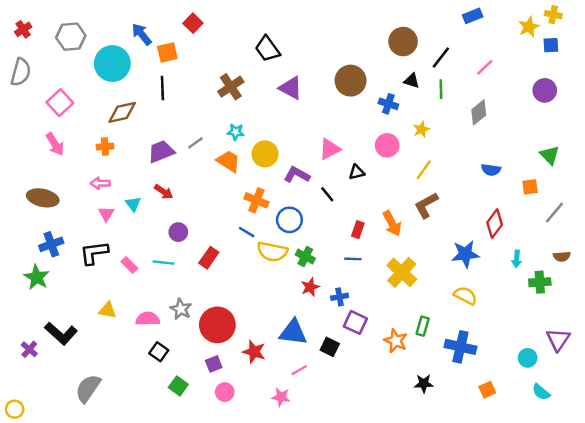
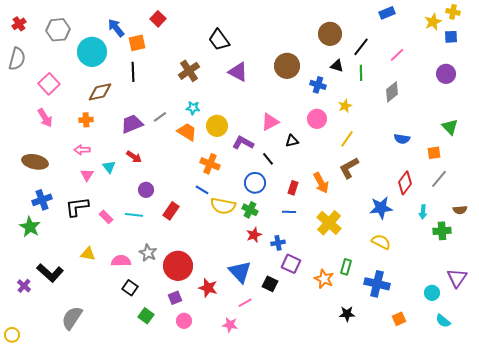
gray line: (554, 213) -> (439, 179), moved
blue circle: (289, 220) -> (255, 183), moved
blue triangle: (293, 332) -> (240, 272), turned 40

